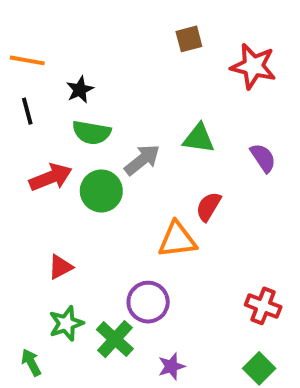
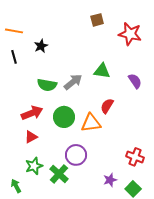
green semicircle: (92, 133) -> (47, 85), moved
red arrow: (51, 177) -> (32, 113), moved
green circle: (101, 191) -> (64, 117), moved
purple star: (171, 366) -> (110, 180), moved

